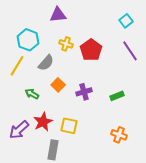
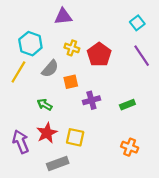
orange square: (58, 85) -> (71, 82), moved, turned 32
green arrow: (32, 94) -> (45, 105), moved
purple arrow: (19, 130) -> (21, 142), turned 110
gray rectangle: (53, 150) -> (58, 163), turned 60

